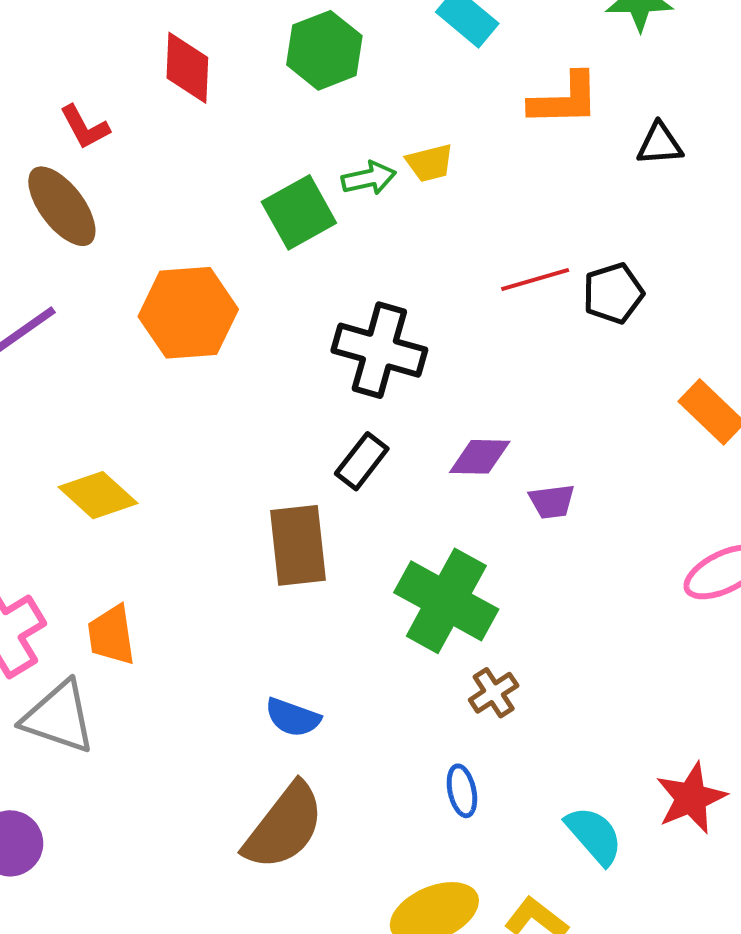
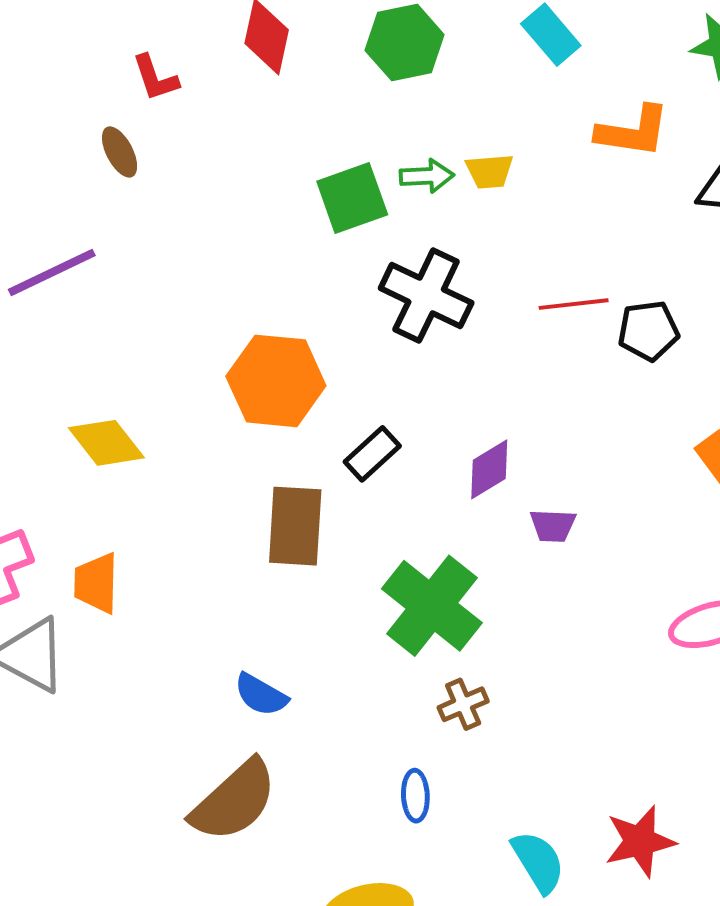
brown ellipse: (62, 206) -> (120, 152), size x0.6
orange hexagon: (188, 313) -> (276, 381), moved
black cross: (379, 350) -> (426, 296), moved
purple diamond: (480, 457) -> (489, 469), turned -42

